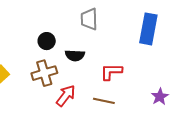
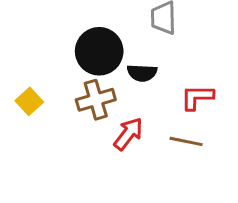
black circle: (47, 41) -> (99, 51), size x1.8

